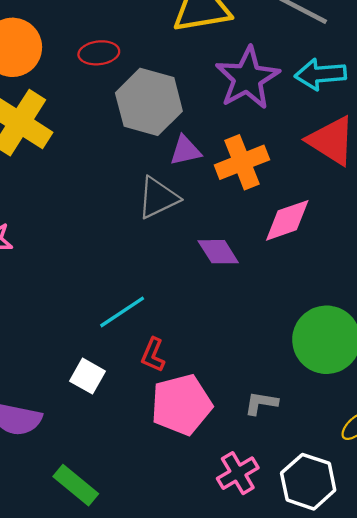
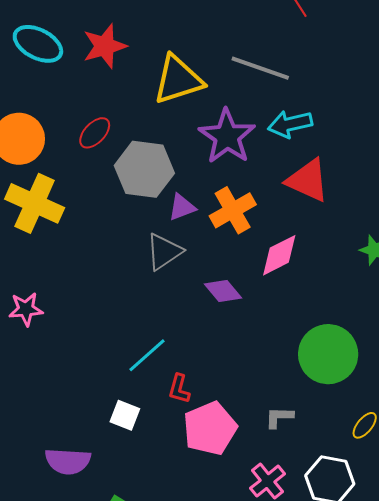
red ellipse: (99, 53) -> (95, 133), turned -32

